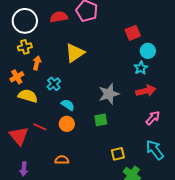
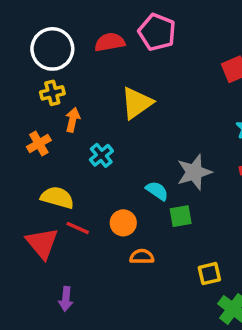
yellow semicircle: (28, 96) -> (57, 198), moved
cyan semicircle: (68, 105) -> (157, 191), moved
orange semicircle: (62, 160) -> (142, 257), moved
purple arrow: (24, 169) -> (66, 299), moved

